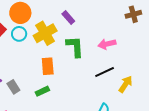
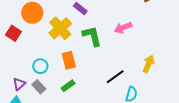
cyan circle: (19, 34) -> (40, 66), moved
black line: (105, 72) -> (115, 77), moved

